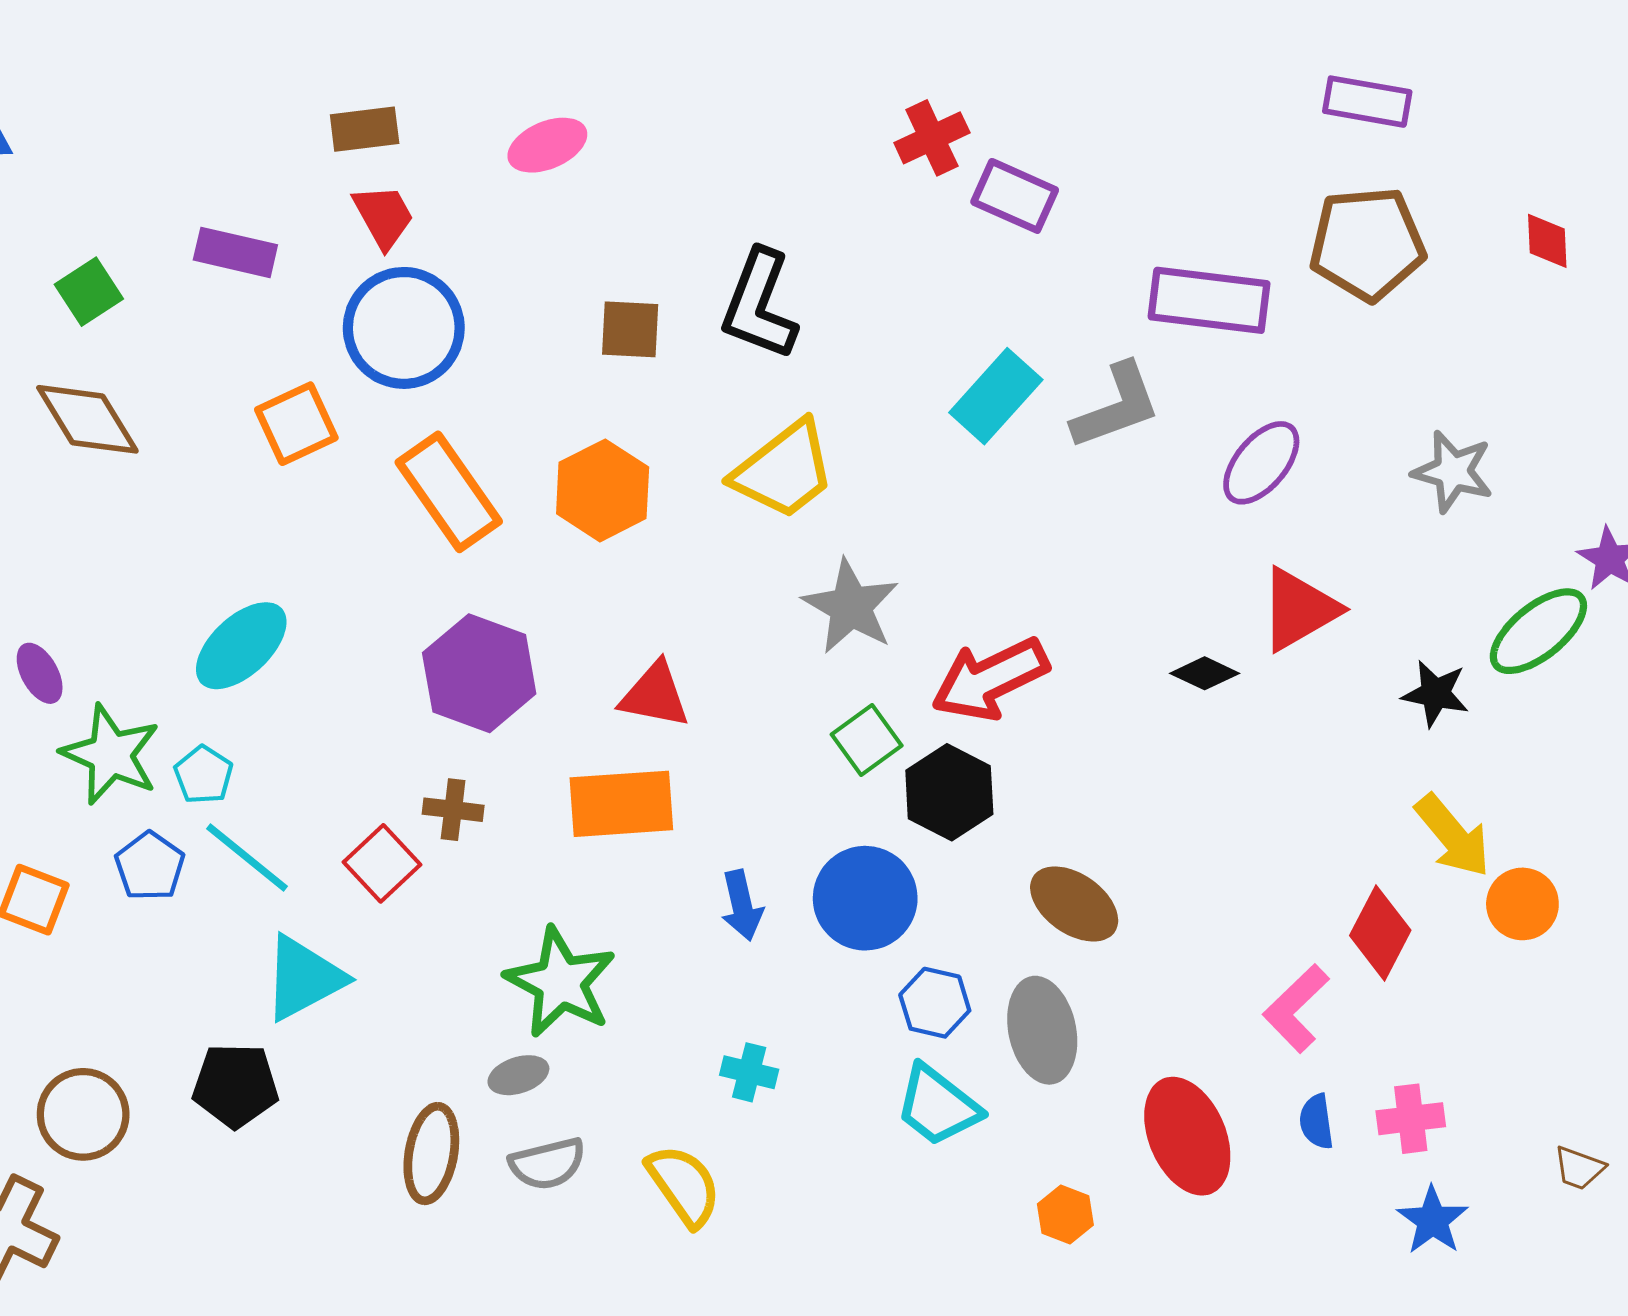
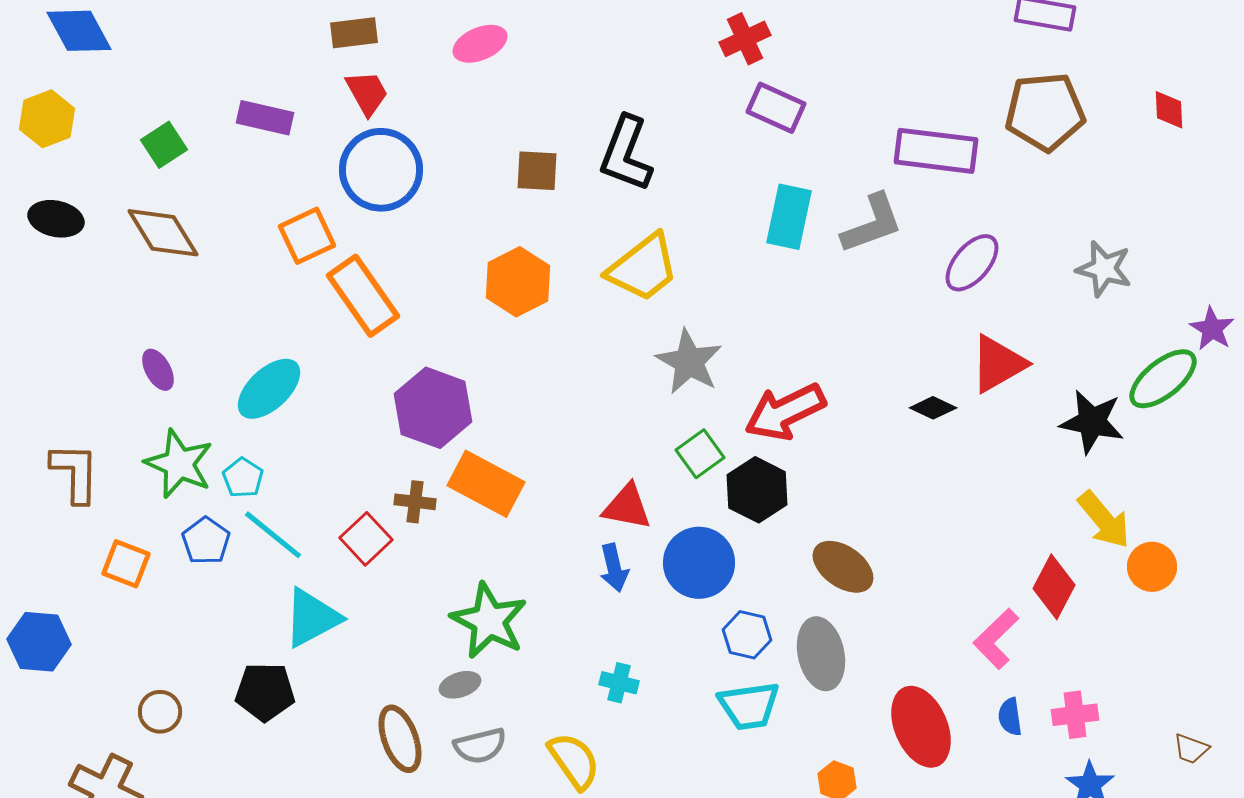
purple rectangle: (1015, 196) -> (776, 108), moved
cyan rectangle: (996, 396) -> (789, 217), turned -30
orange rectangle: (449, 492) -> (363, 296), moved
purple ellipse: (40, 673) -> (158, 370), moved
black star: (1435, 694) -> (1092, 422), size x1.4
red triangle: (655, 695) -> (627, 507), moved
orange rectangle: (621, 804) -> (486, 484), moved, turned 32
cyan trapezoid: (938, 1106) -> (749, 706), turned -46
brown circle: (83, 1114) -> (160, 712), size x0.7
brown ellipse: (431, 1154) -> (400, 739), turned -30

